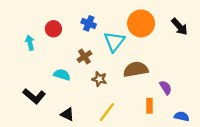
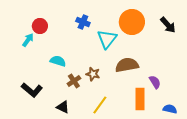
red circle: (53, 29) -> (40, 26), moved
cyan arrow: (30, 43) -> (28, 40), turned 48
brown cross: (84, 57) -> (74, 81), moved
cyan semicircle: (62, 75) -> (58, 61), moved
orange rectangle: (150, 106) -> (140, 99), size x1.5

